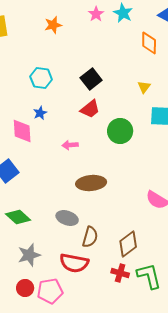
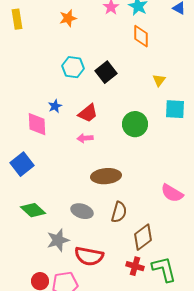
orange diamond: (149, 43) -> (141, 36), moved
cyan hexagon: (41, 78) -> (73, 67), moved
red trapezoid: (90, 109) -> (88, 113), moved
brown semicircle: (90, 237) -> (119, 212), moved
gray star: (29, 255) -> (58, 240), moved

